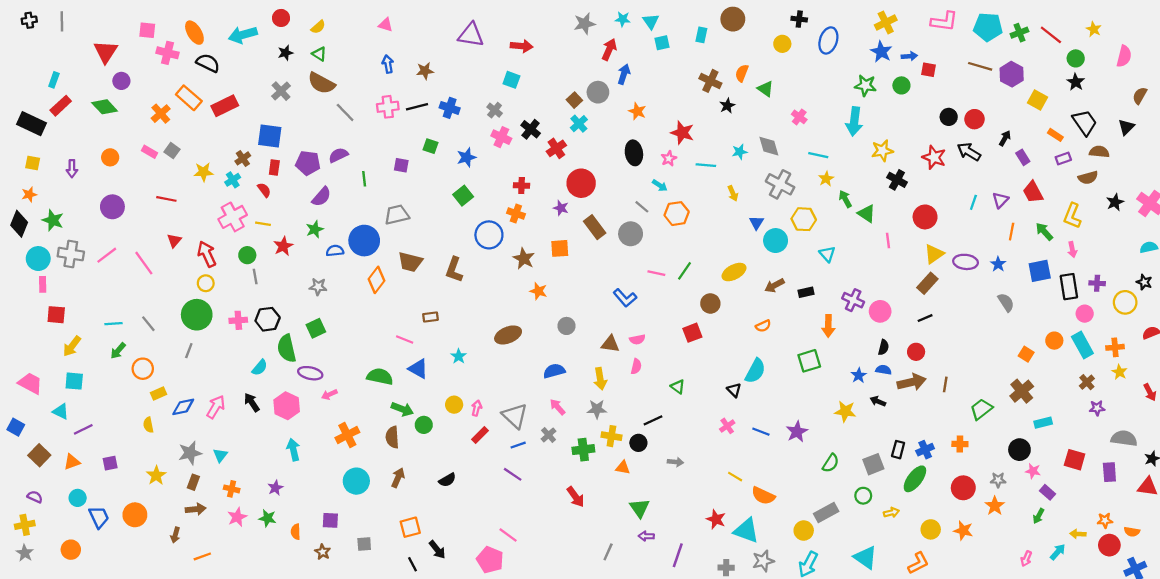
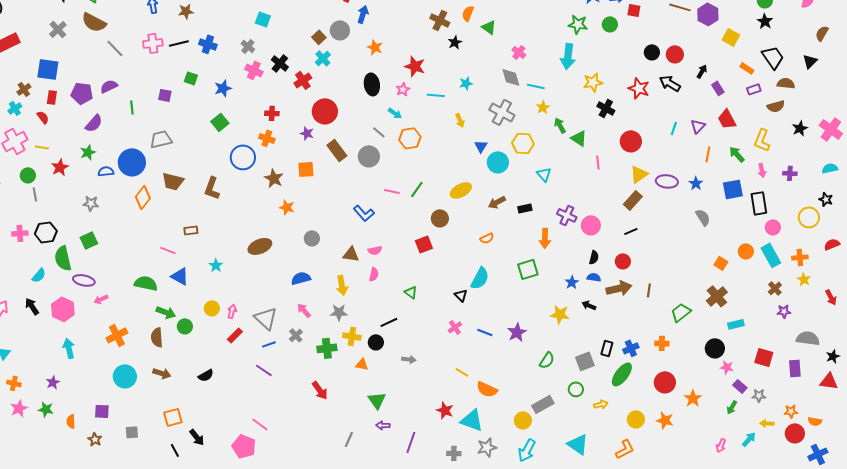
gray diamond: (769, 146) -> (511, 77), moved
purple cross: (1097, 283) -> (790, 173), moved
brown arrow: (398, 478) -> (162, 373), turned 84
gray star: (998, 480) -> (759, 395), moved

